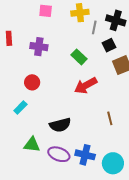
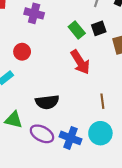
black square: (109, 45) -> (99, 28), moved
red arrow: (86, 85) -> (80, 62), turned -100
cyan circle: (113, 163) -> (100, 133), moved

